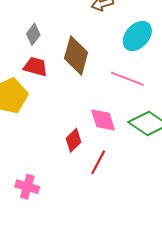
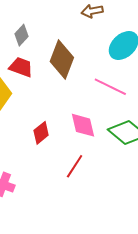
red diamond: (73, 140) -> (41, 133), moved

